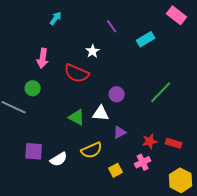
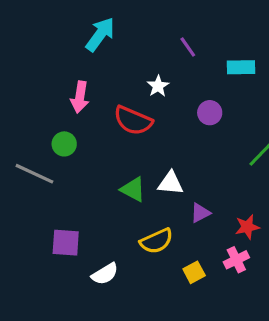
cyan arrow: (56, 18) -> (100, 34), size x1.6
cyan rectangle: (146, 39) -> (241, 67), turned 30
purple circle: (117, 94) -> (210, 113), moved
white semicircle: (59, 159) -> (105, 274), moved

